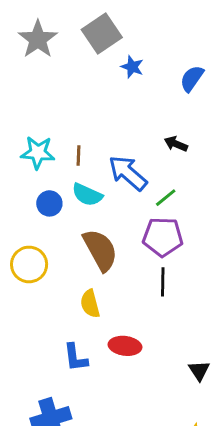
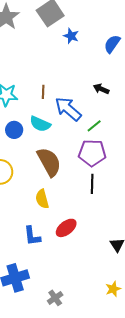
brown line: (78, 155) -> (43, 92), moved
red ellipse: (125, 346) -> (66, 228), turned -45

